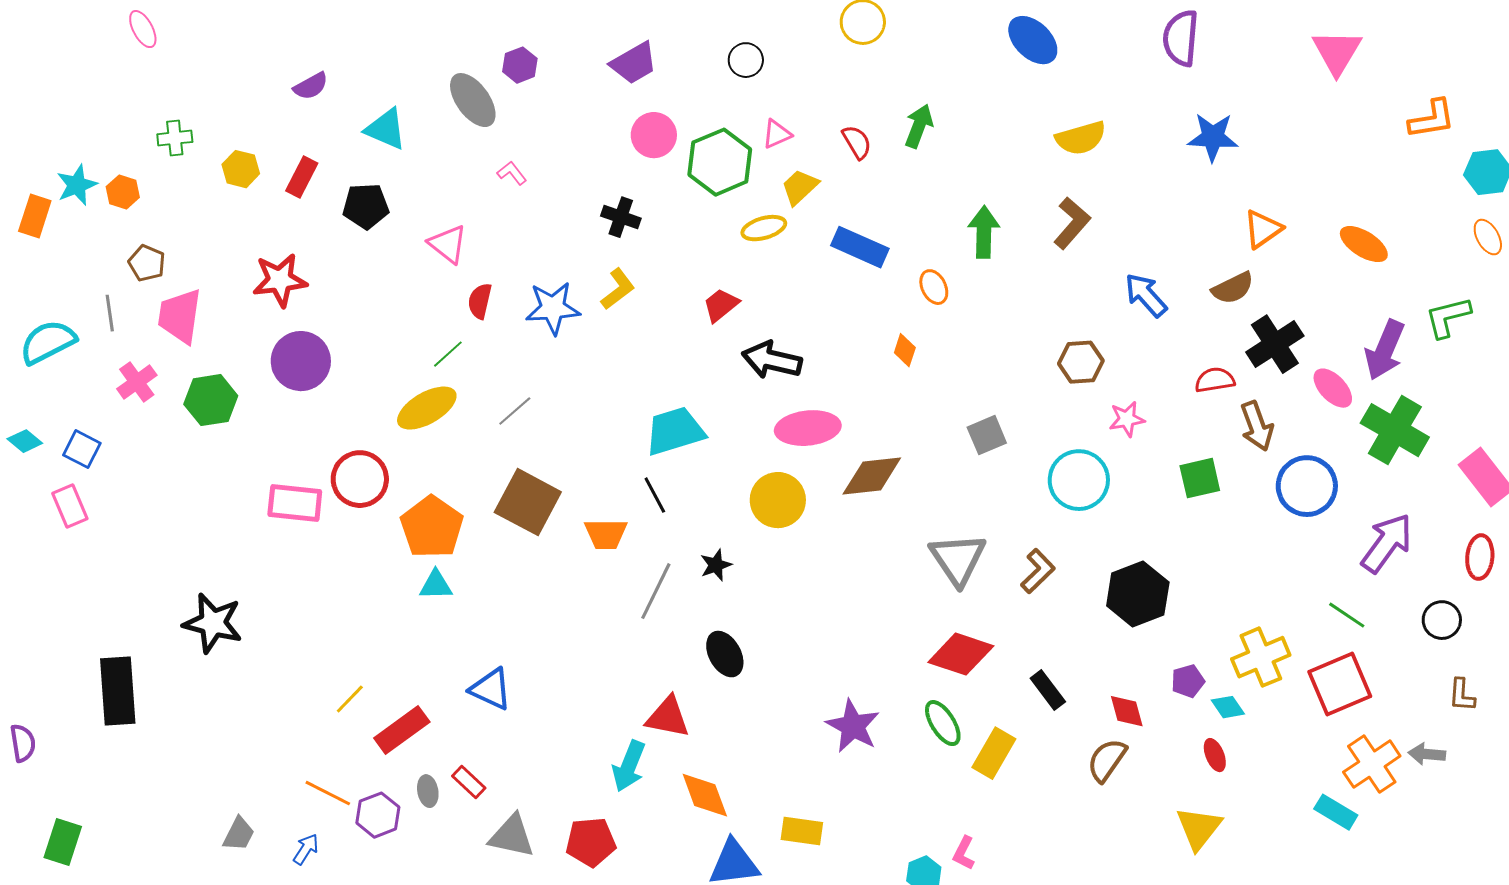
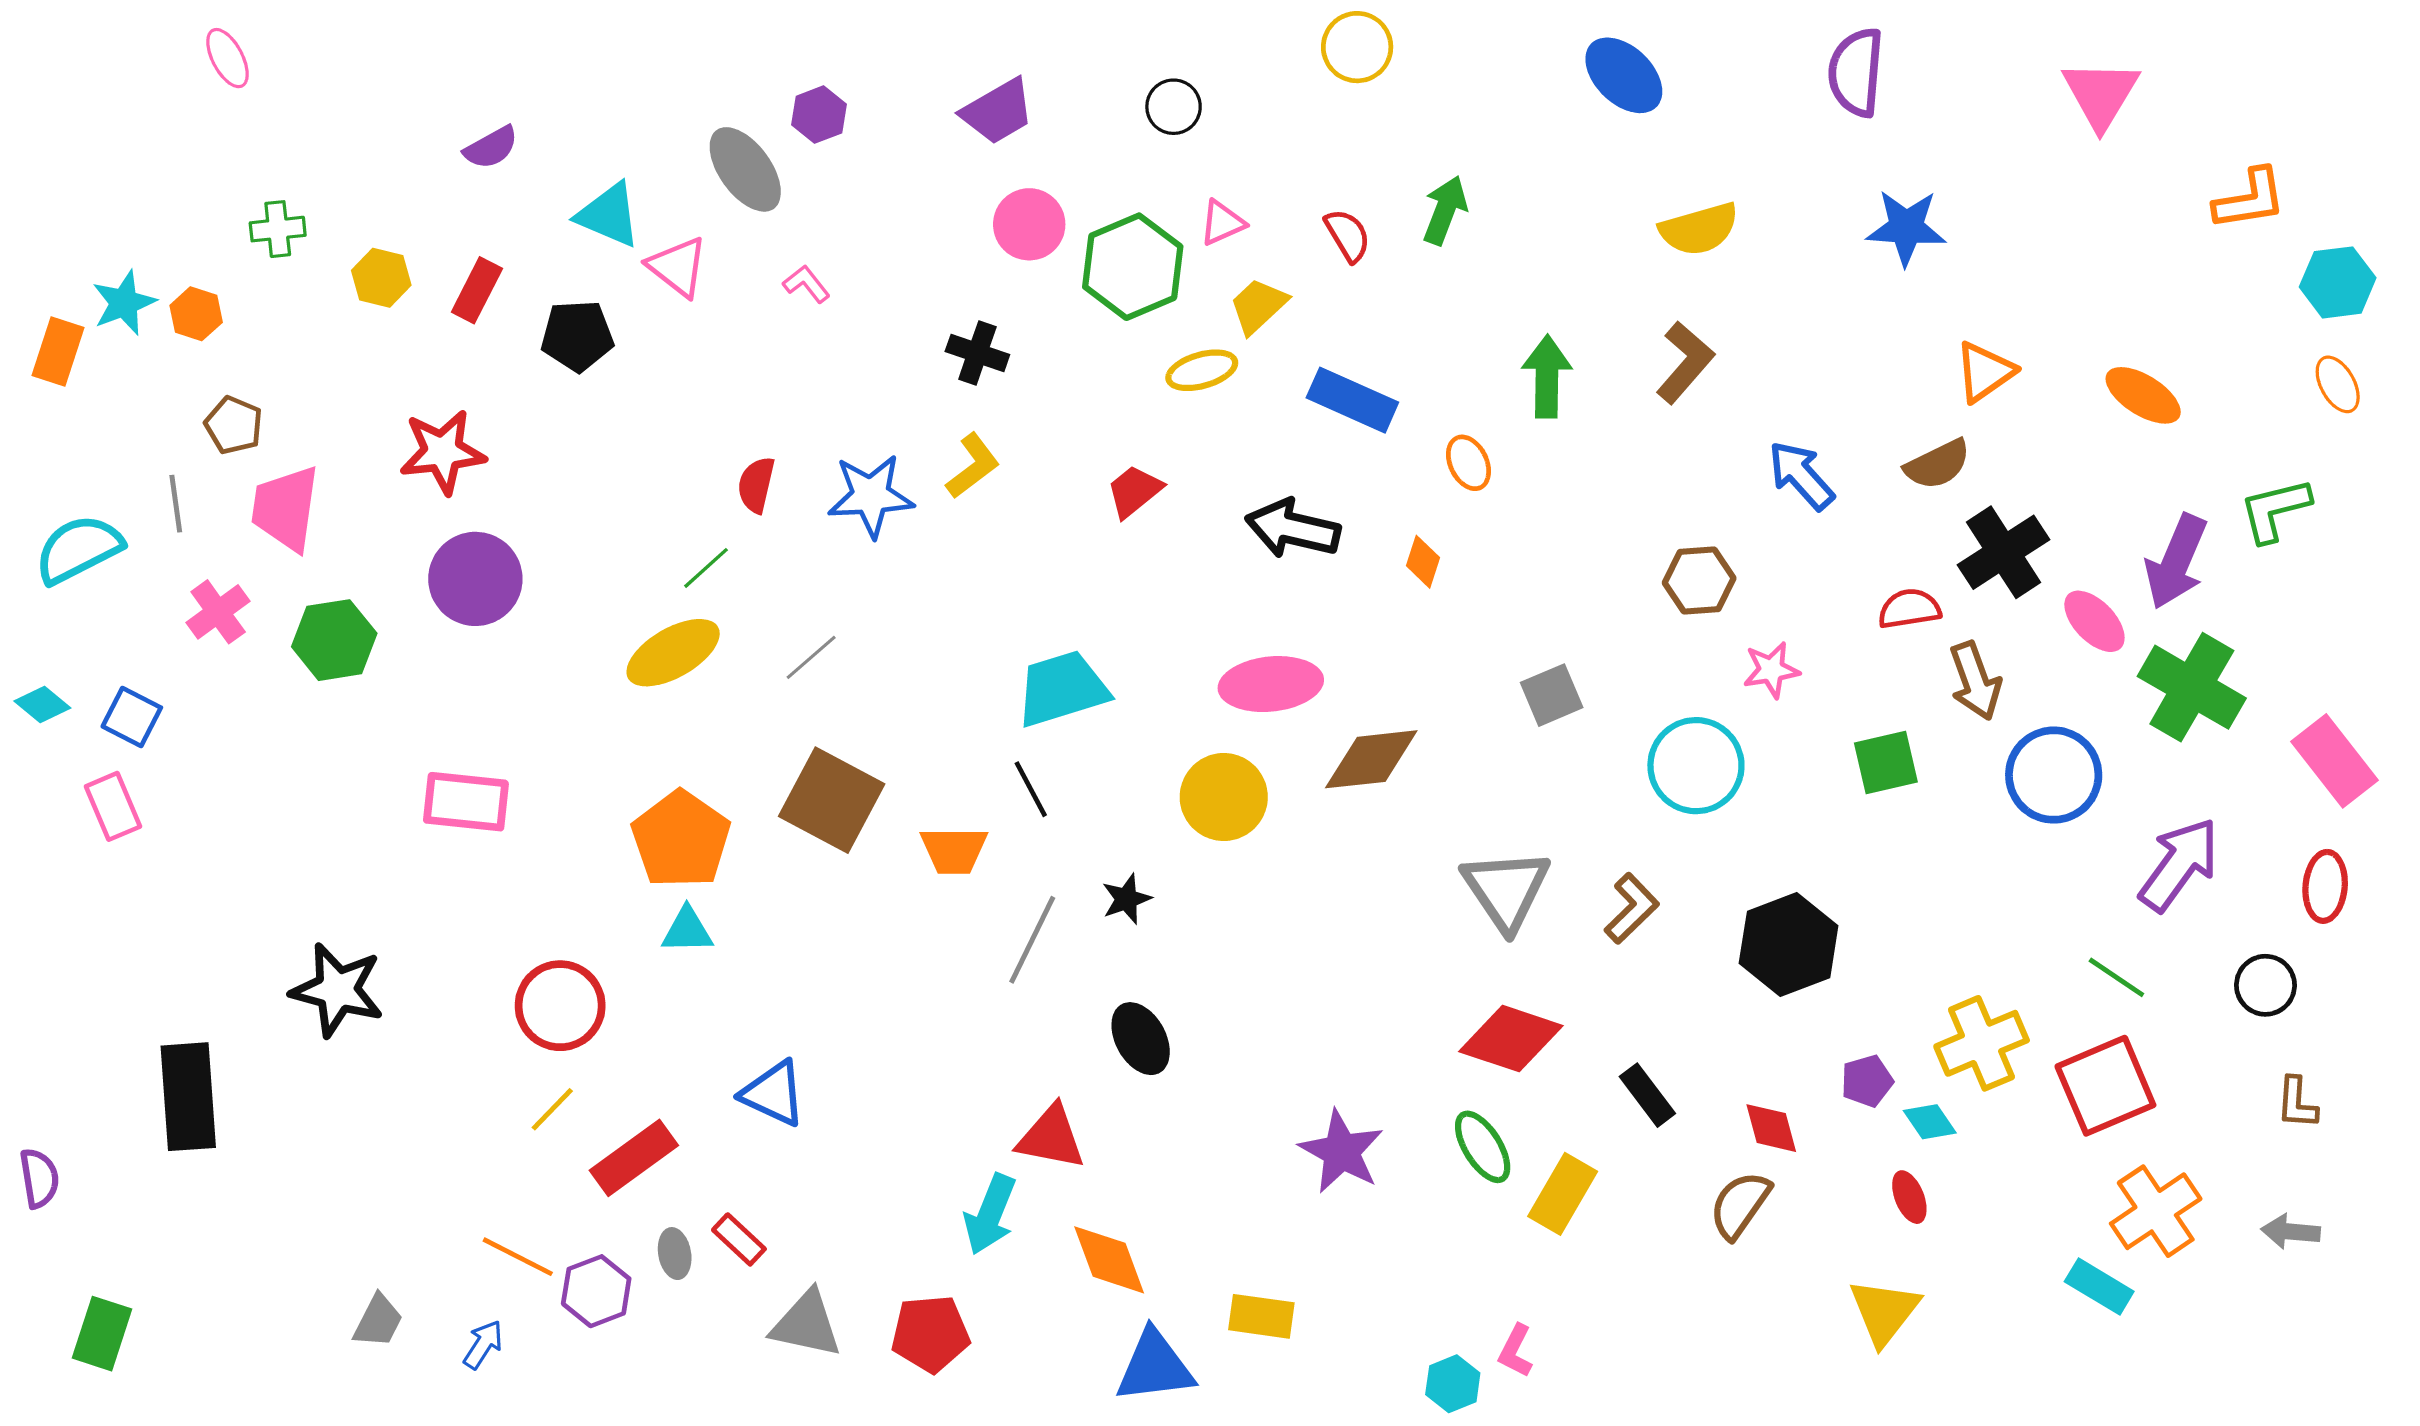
pink triangle: (448, 244) -> (678, 267), moved
black arrow: (772, 360) -> (1293, 529), moved
red circle: (360, 479) -> (560, 1006), moved
gray arrow: (1427, 754) -> (2291, 1232), moved

